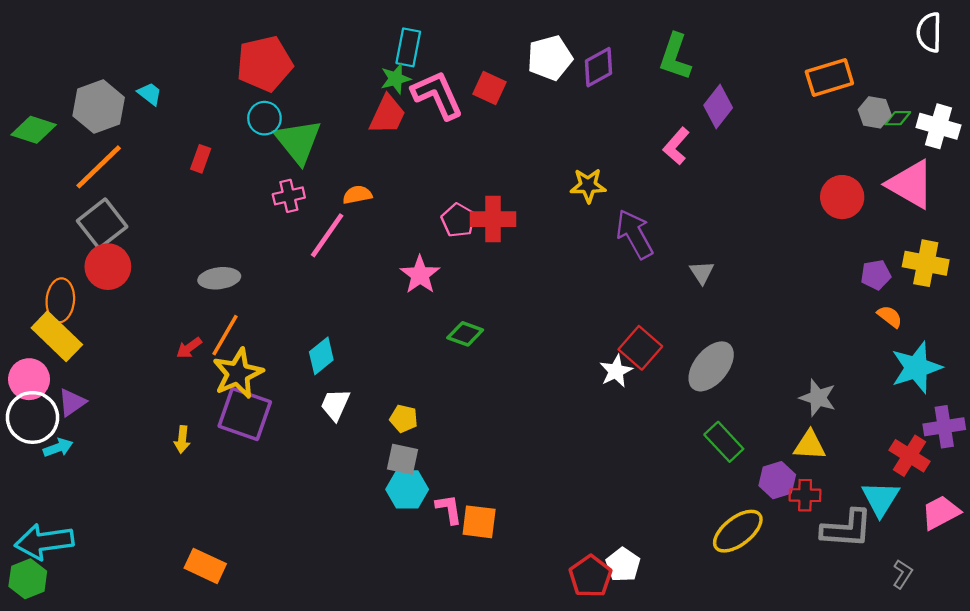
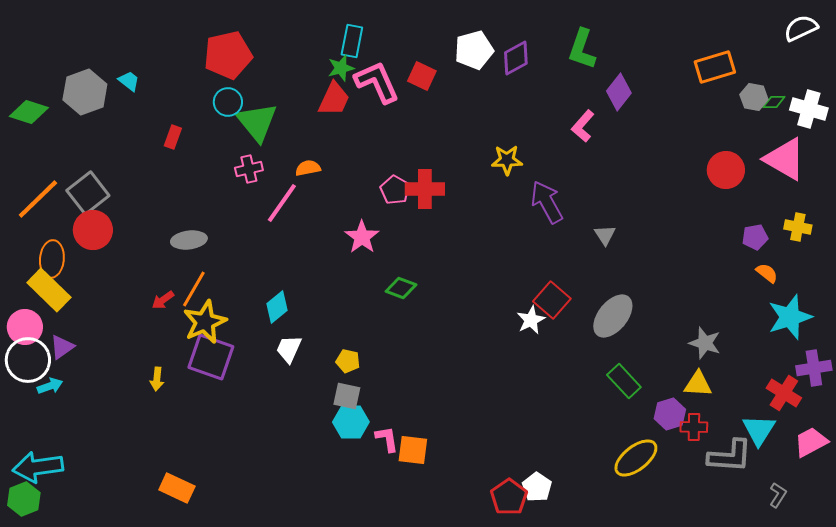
white semicircle: (929, 32) -> (801, 28), turned 64
orange line: (99, 167) -> (38, 199), moved
yellow cross: (926, 263) -> (798, 227), size x0.7

